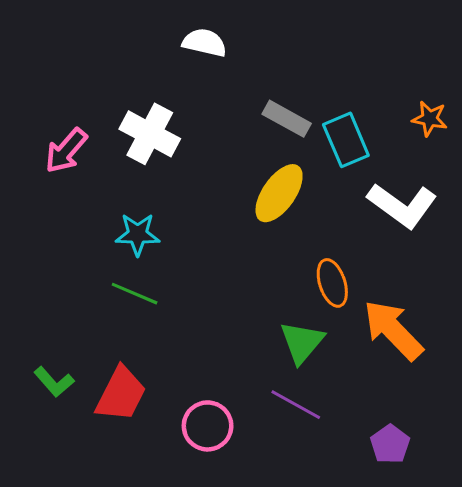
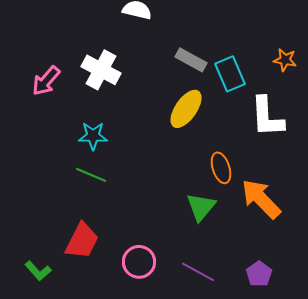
white L-shape: (402, 205) -> (267, 117), turned 51
green L-shape: (54, 382) -> (38, 271), moved
purple line: (296, 405) -> (198, 272), moved

